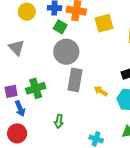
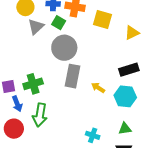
yellow square: (104, 23) -> (102, 20), turned 30
gray triangle: (16, 48) -> (36, 27), moved, turned 30
green arrow: (59, 121) -> (40, 115), moved, size x1.6

